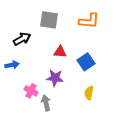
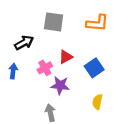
red triangle: (60, 52) -> (66, 57), turned -32
blue arrow: (12, 65) -> (13, 71), turned -72
pink cross: (31, 91) -> (45, 68), moved, turned 32

